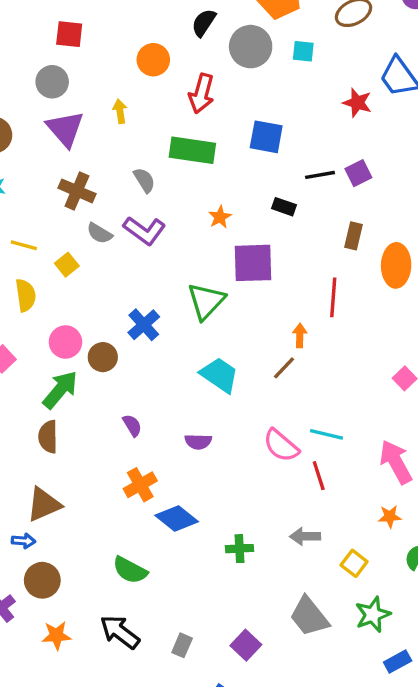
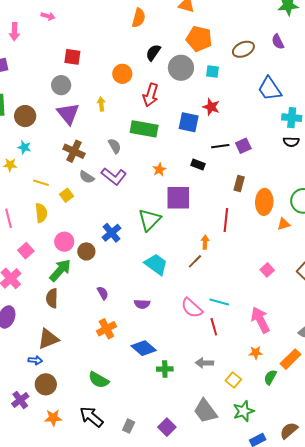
red star: (357, 103) -> (211, 107), moved
blue diamond: (177, 518) -> (144, 348), moved

